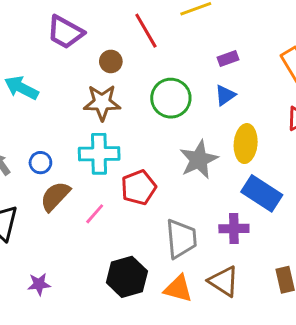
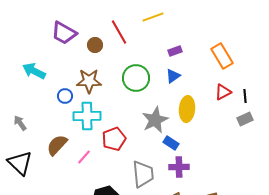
brown circle: (111, 61) -> (95, 45), moved
blue circle: (40, 163) -> (65, 96), moved
blue rectangle: (262, 193) -> (171, 143), moved, size x0.6

